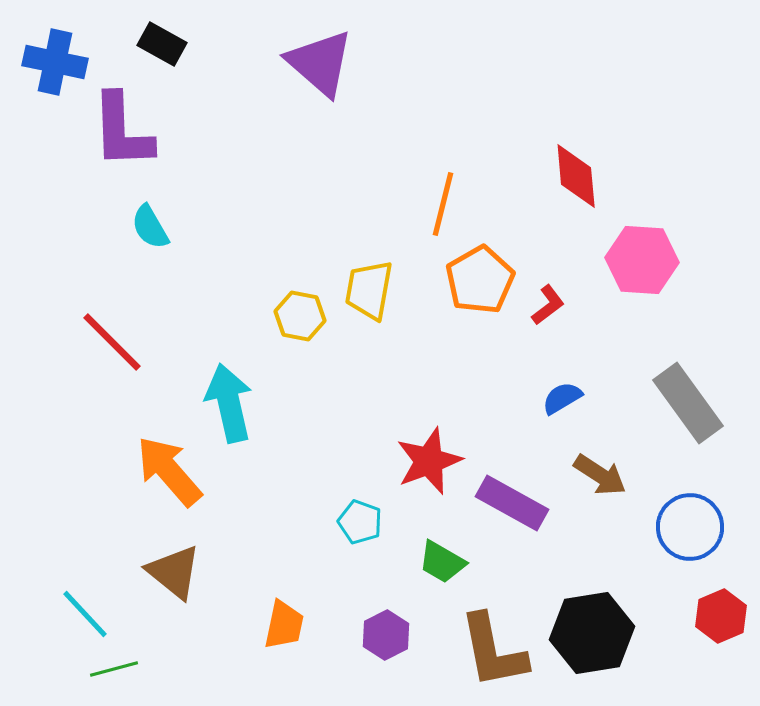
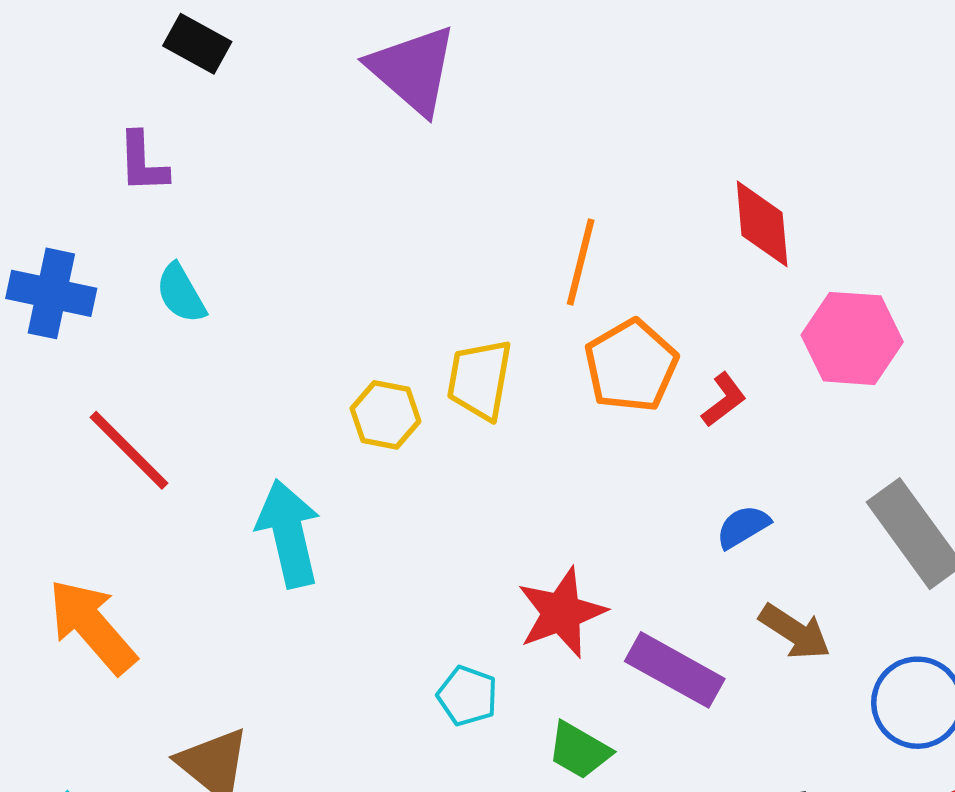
blue cross: (55, 62) -> (51, 293), moved
purple L-shape: (122, 131) -> (143, 162), size x0.6
orange arrow: (169, 471) -> (92, 626), moved

